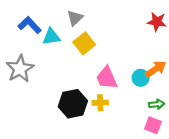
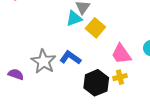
blue L-shape: (30, 25) -> (70, 58), moved
cyan triangle: (51, 37) -> (74, 18), moved

